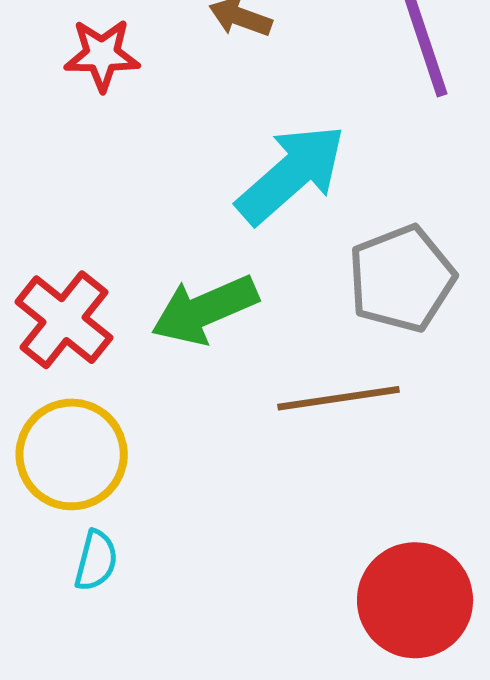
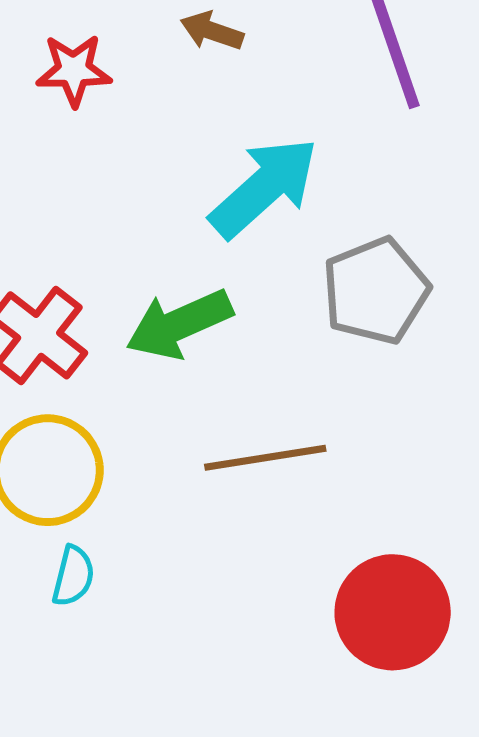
brown line: (339, 398) -> (265, 458), moved

